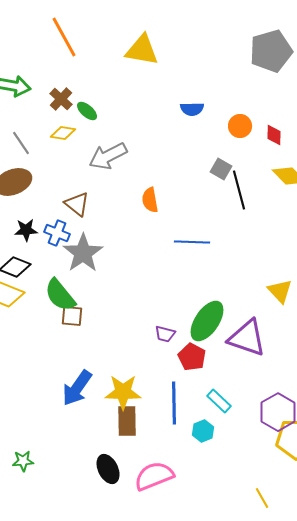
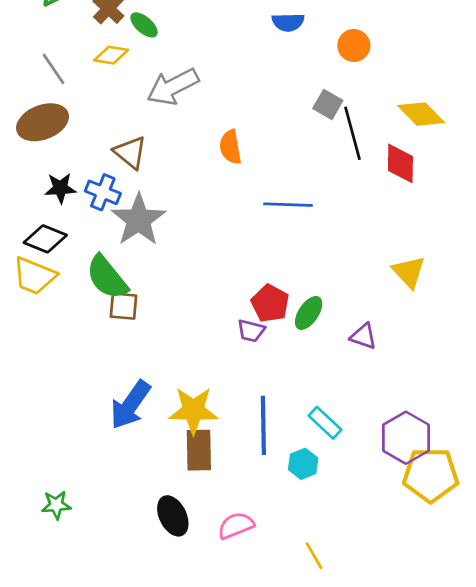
red diamond: (274, 135) -> (400, 163), moved, size x1.4
green ellipse: (207, 321) -> (309, 313), size x0.6
purple triangle: (247, 338) -> (363, 336), size x0.5
red pentagon: (192, 357) -> (270, 303), moved
pink semicircle: (154, 476) -> (236, 526), size x0.7
yellow line: (262, 498) -> (314, 556), moved

